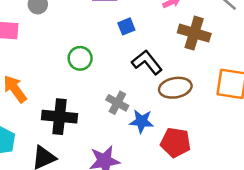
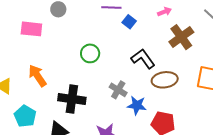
blue square: (126, 26) -> (129, 22), moved, turned -32
brown cross: (194, 33) -> (181, 37), turned 35

